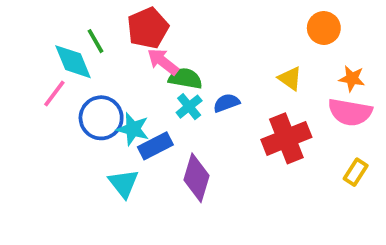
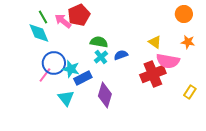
orange circle: (324, 28) -> (184, 14), moved
green line: (95, 41) -> (43, 17), moved
pink arrow: (163, 62) -> (63, 21), moved
pink line: (54, 93) -> (45, 75), moved
pink semicircle: (350, 112) -> (168, 61), moved

